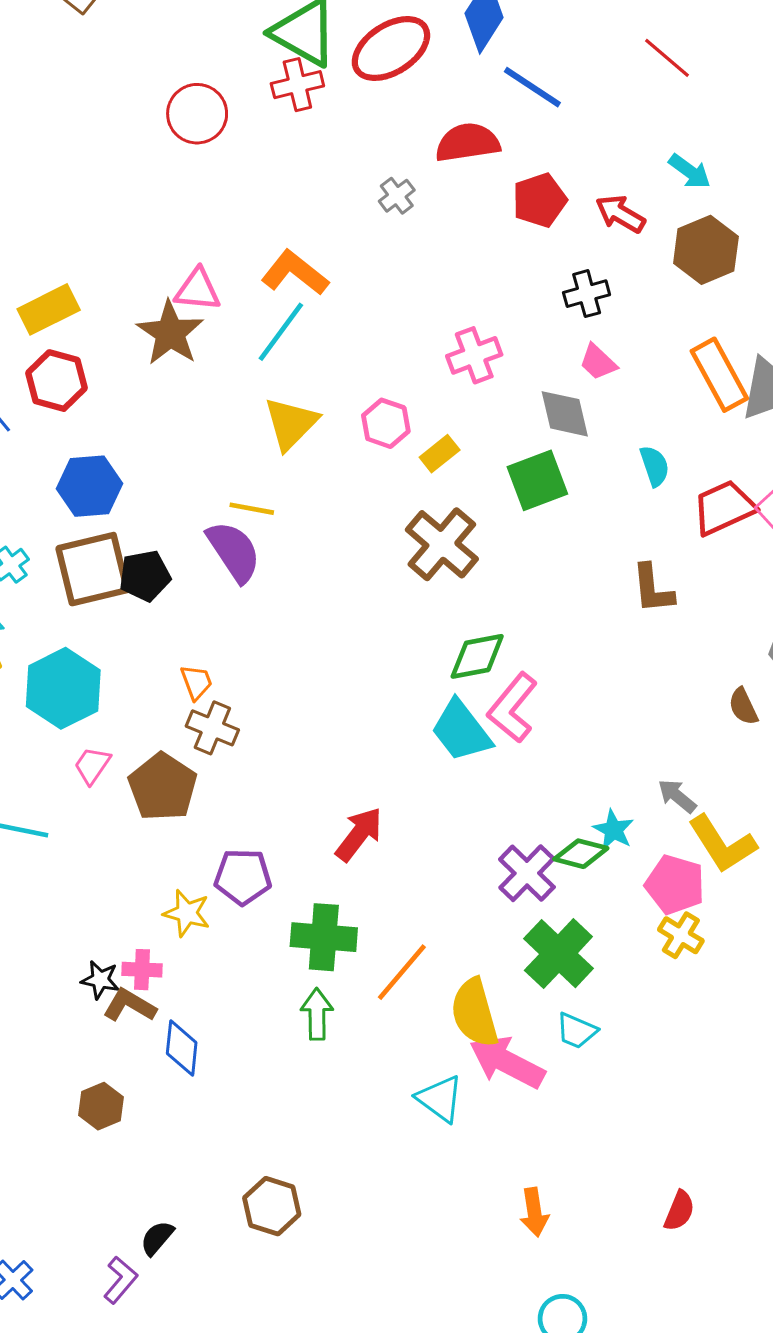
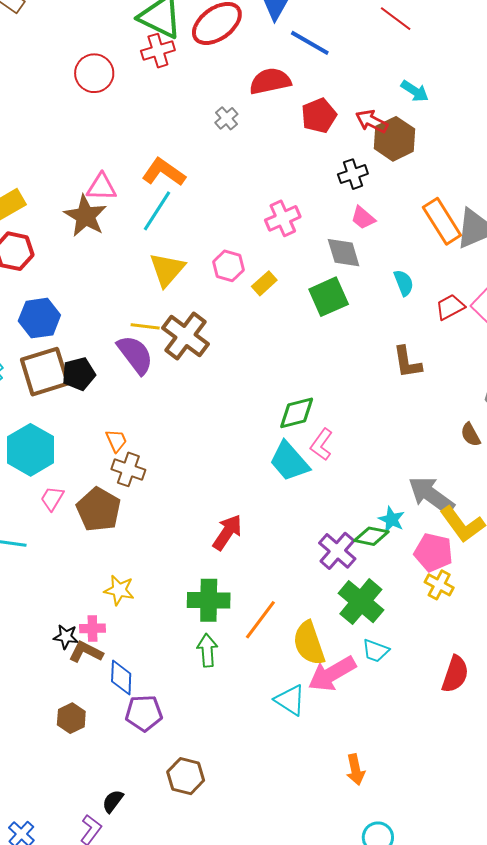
brown hexagon: (706, 250) -> (394, 139), moved
red trapezoid: (724, 508) -> (450, 307), size x0.7
brown cross: (442, 544) -> (186, 336), moved
pink L-shape: (513, 708) -> (322, 445), size x0.7
gray arrow: (677, 796) -> (431, 495), size x1.8
purple pentagon: (243, 877) -> (144, 713), moved
pink arrow: (507, 1062) -> (332, 674), turned -54
red semicircle: (679, 1211) -> (455, 674), moved, size x1.4

